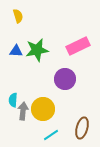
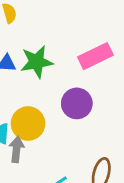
yellow circle: (43, 109) -> (28, 124), moved

